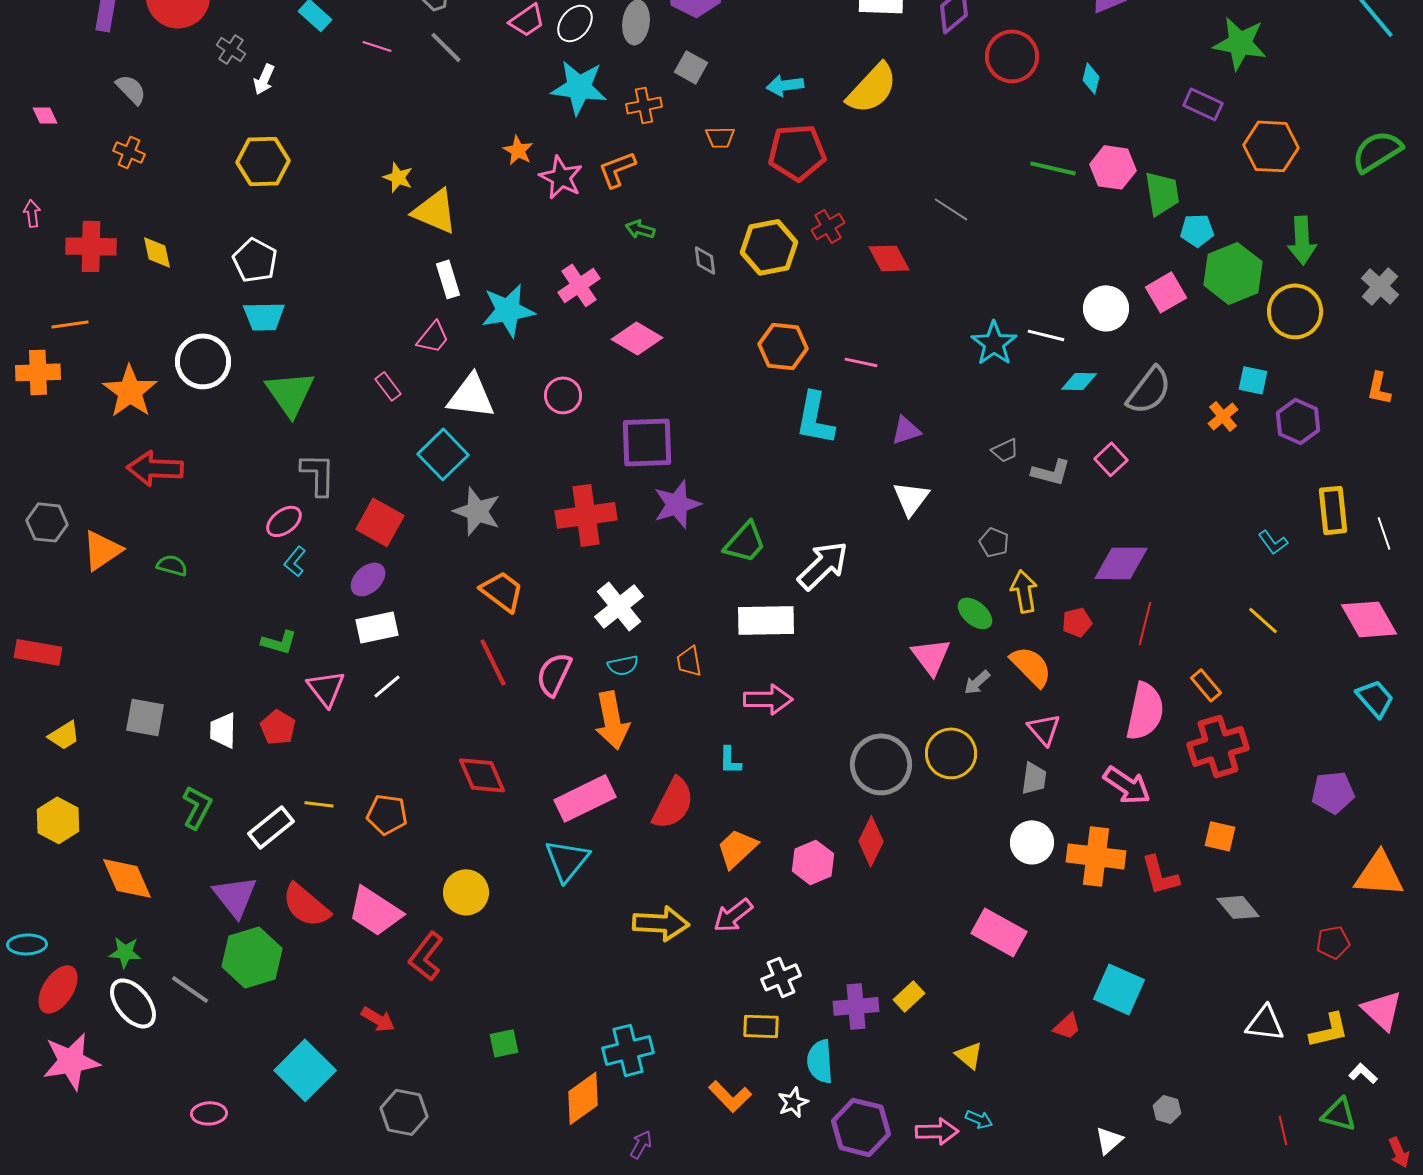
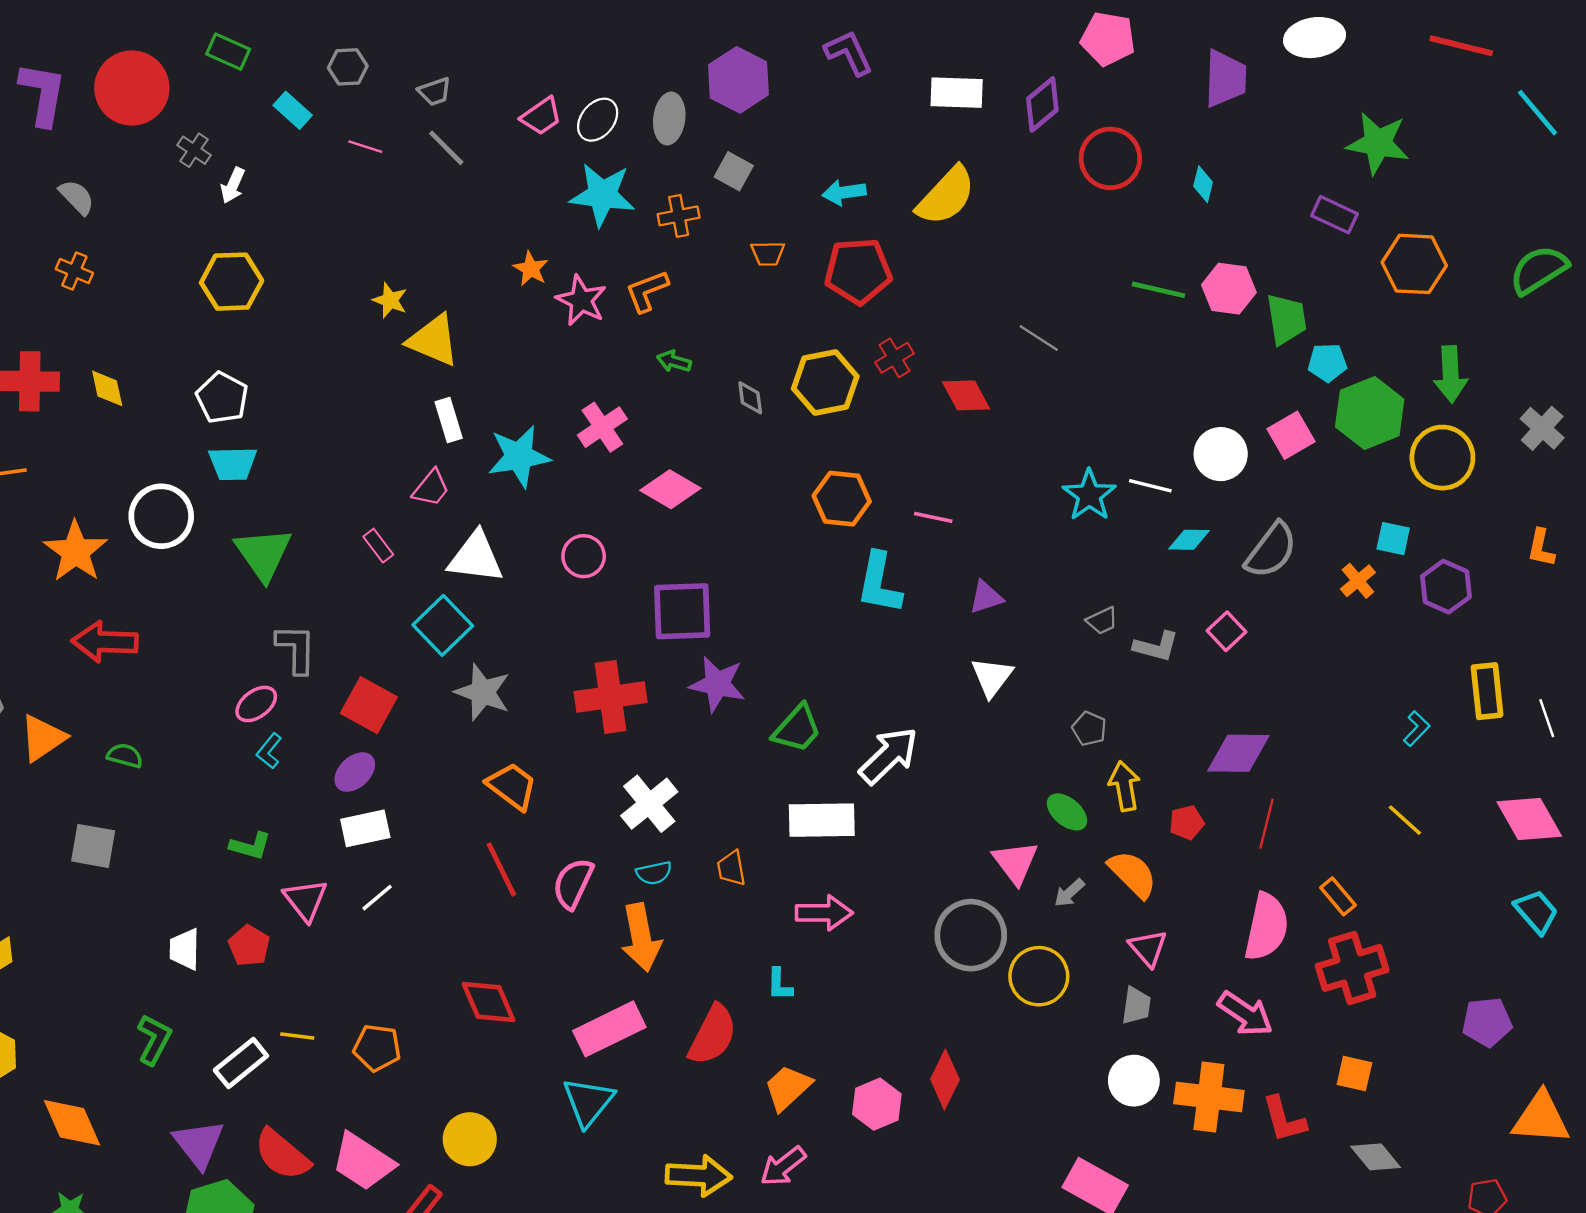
purple star: (677, 504) -> (717, 684), turned 30
cyan L-shape: (1273, 542) -> (1417, 729), turned -100
gray square: (145, 717) -> (93, 846), moved
gray circle: (881, 764) -> (971, 935), moved

